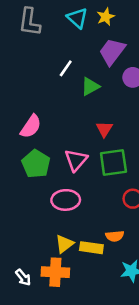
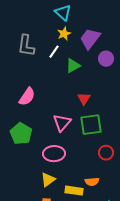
yellow star: (106, 17) -> (64, 34), moved
gray L-shape: (30, 22) -> (26, 46), moved
green pentagon: (36, 164) -> (21, 134), moved
yellow triangle: (64, 244) -> (48, 180), moved

